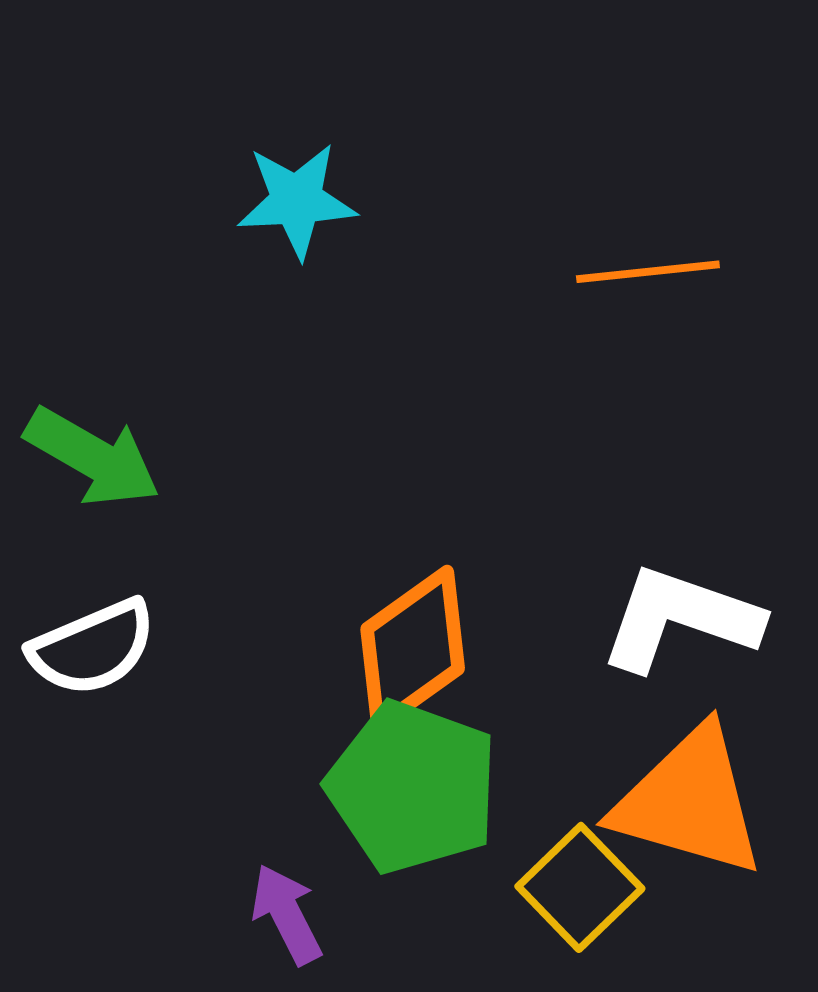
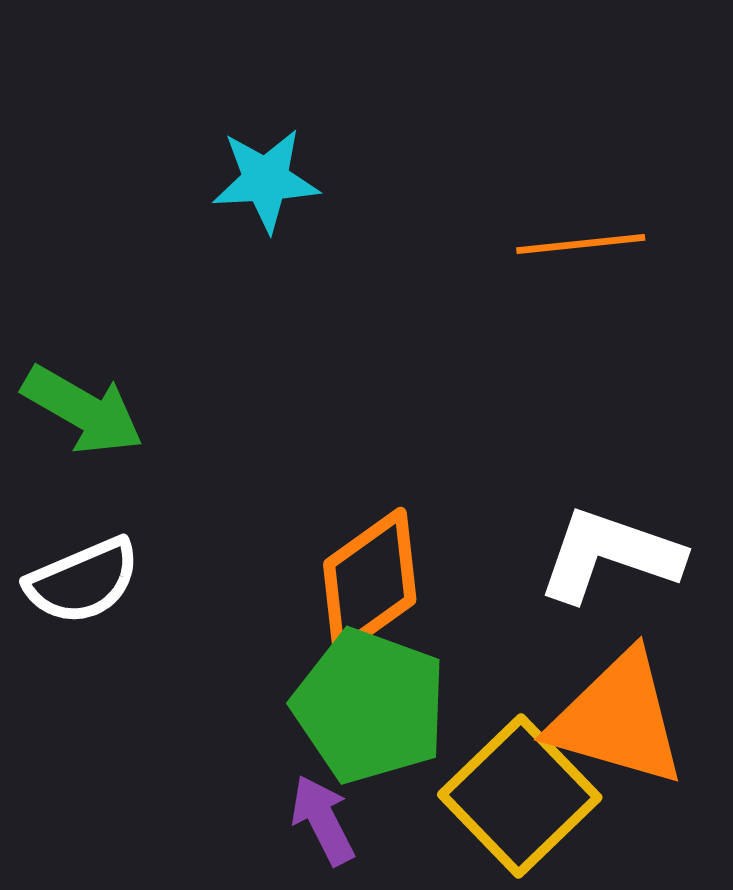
yellow square: (580, 887) -> (520, 796), size x1.4
purple arrow: (287, 914) -> (323, 820), moved

